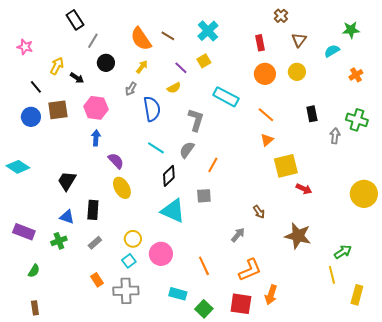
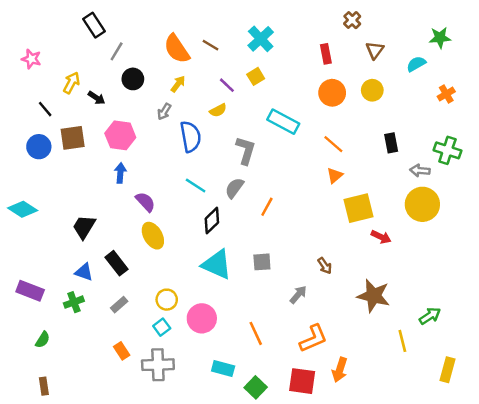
gray arrow: (335, 136) -> (420, 170), turned -91
yellow circle: (364, 194) -> (422, 204), moved
gray square: (204, 196) -> (262, 262), moved
black rectangle: (93, 210) -> (117, 263), turned -42
yellow line: (332, 275) -> (402, 341), moved

